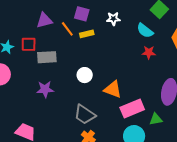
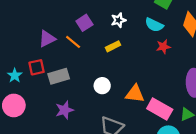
purple square: (82, 14) -> (84, 23), turned -35
yellow rectangle: (87, 34) -> (113, 46), moved
pink rectangle: (132, 109) -> (160, 109), turned 65

